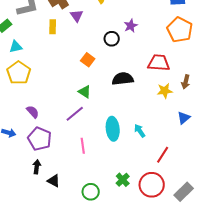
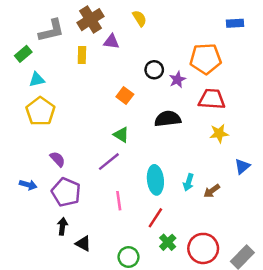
purple triangle: (77, 16) -> (111, 42), turned -48
purple star: (131, 26) -> (177, 80), moved
orange pentagon: (180, 30) -> (206, 59), moved, turned -30
brown arrow: (186, 82) -> (212, 191), moved, turned 40
cyan arrow: (140, 131) -> (188, 182), turned -128
red line: (163, 155) -> (155, 218), moved

